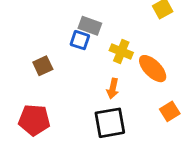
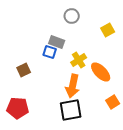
yellow cross: (121, 51) -> (79, 60), turned 35
orange arrow: (113, 89) -> (73, 86), size x1.6

